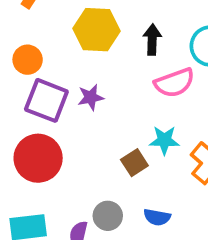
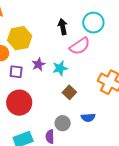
yellow hexagon: (97, 30) -> (20, 38), moved
purple square: (46, 100) -> (16, 72), size x0.6
cyan star: (164, 140) -> (60, 68), moved

